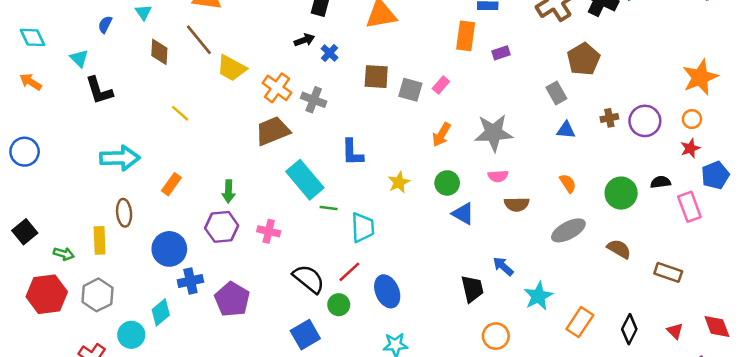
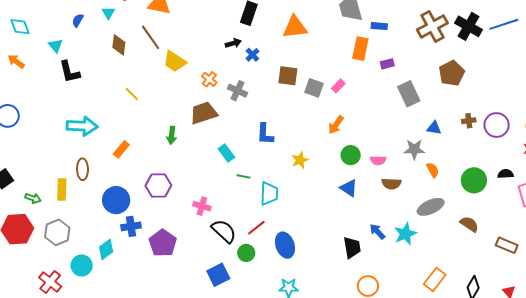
orange cross: (277, 88) -> (209, 79), size x0.7
gray rectangle: (556, 93) -> (409, 94), moved, size x1.4
gray star: (494, 133) -> (414, 149), moved, size x0.7
cyan rectangle: (305, 180) -> (226, 153), size x0.6
green circle: (447, 183) -> (351, 155), moved
green arrow: (229, 191) -> (172, 135), moved
pink cross: (269, 231) -> (202, 206), moved
cyan star: (538, 296) -> (405, 234), moved

